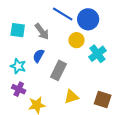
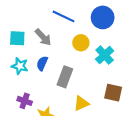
blue circle: (88, 19) -> (103, 17), moved
cyan star: (18, 66) -> (20, 66), moved
brown square: (103, 100) -> (113, 93), moved

